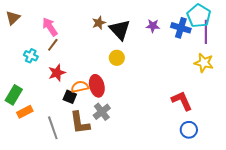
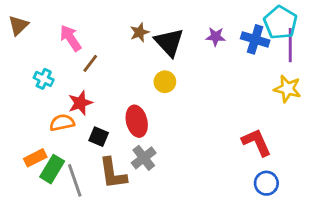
brown line: (53, 45) -> (90, 63), moved
orange semicircle: (80, 87) -> (62, 123), moved
green rectangle: (14, 95) -> (52, 169), moved

